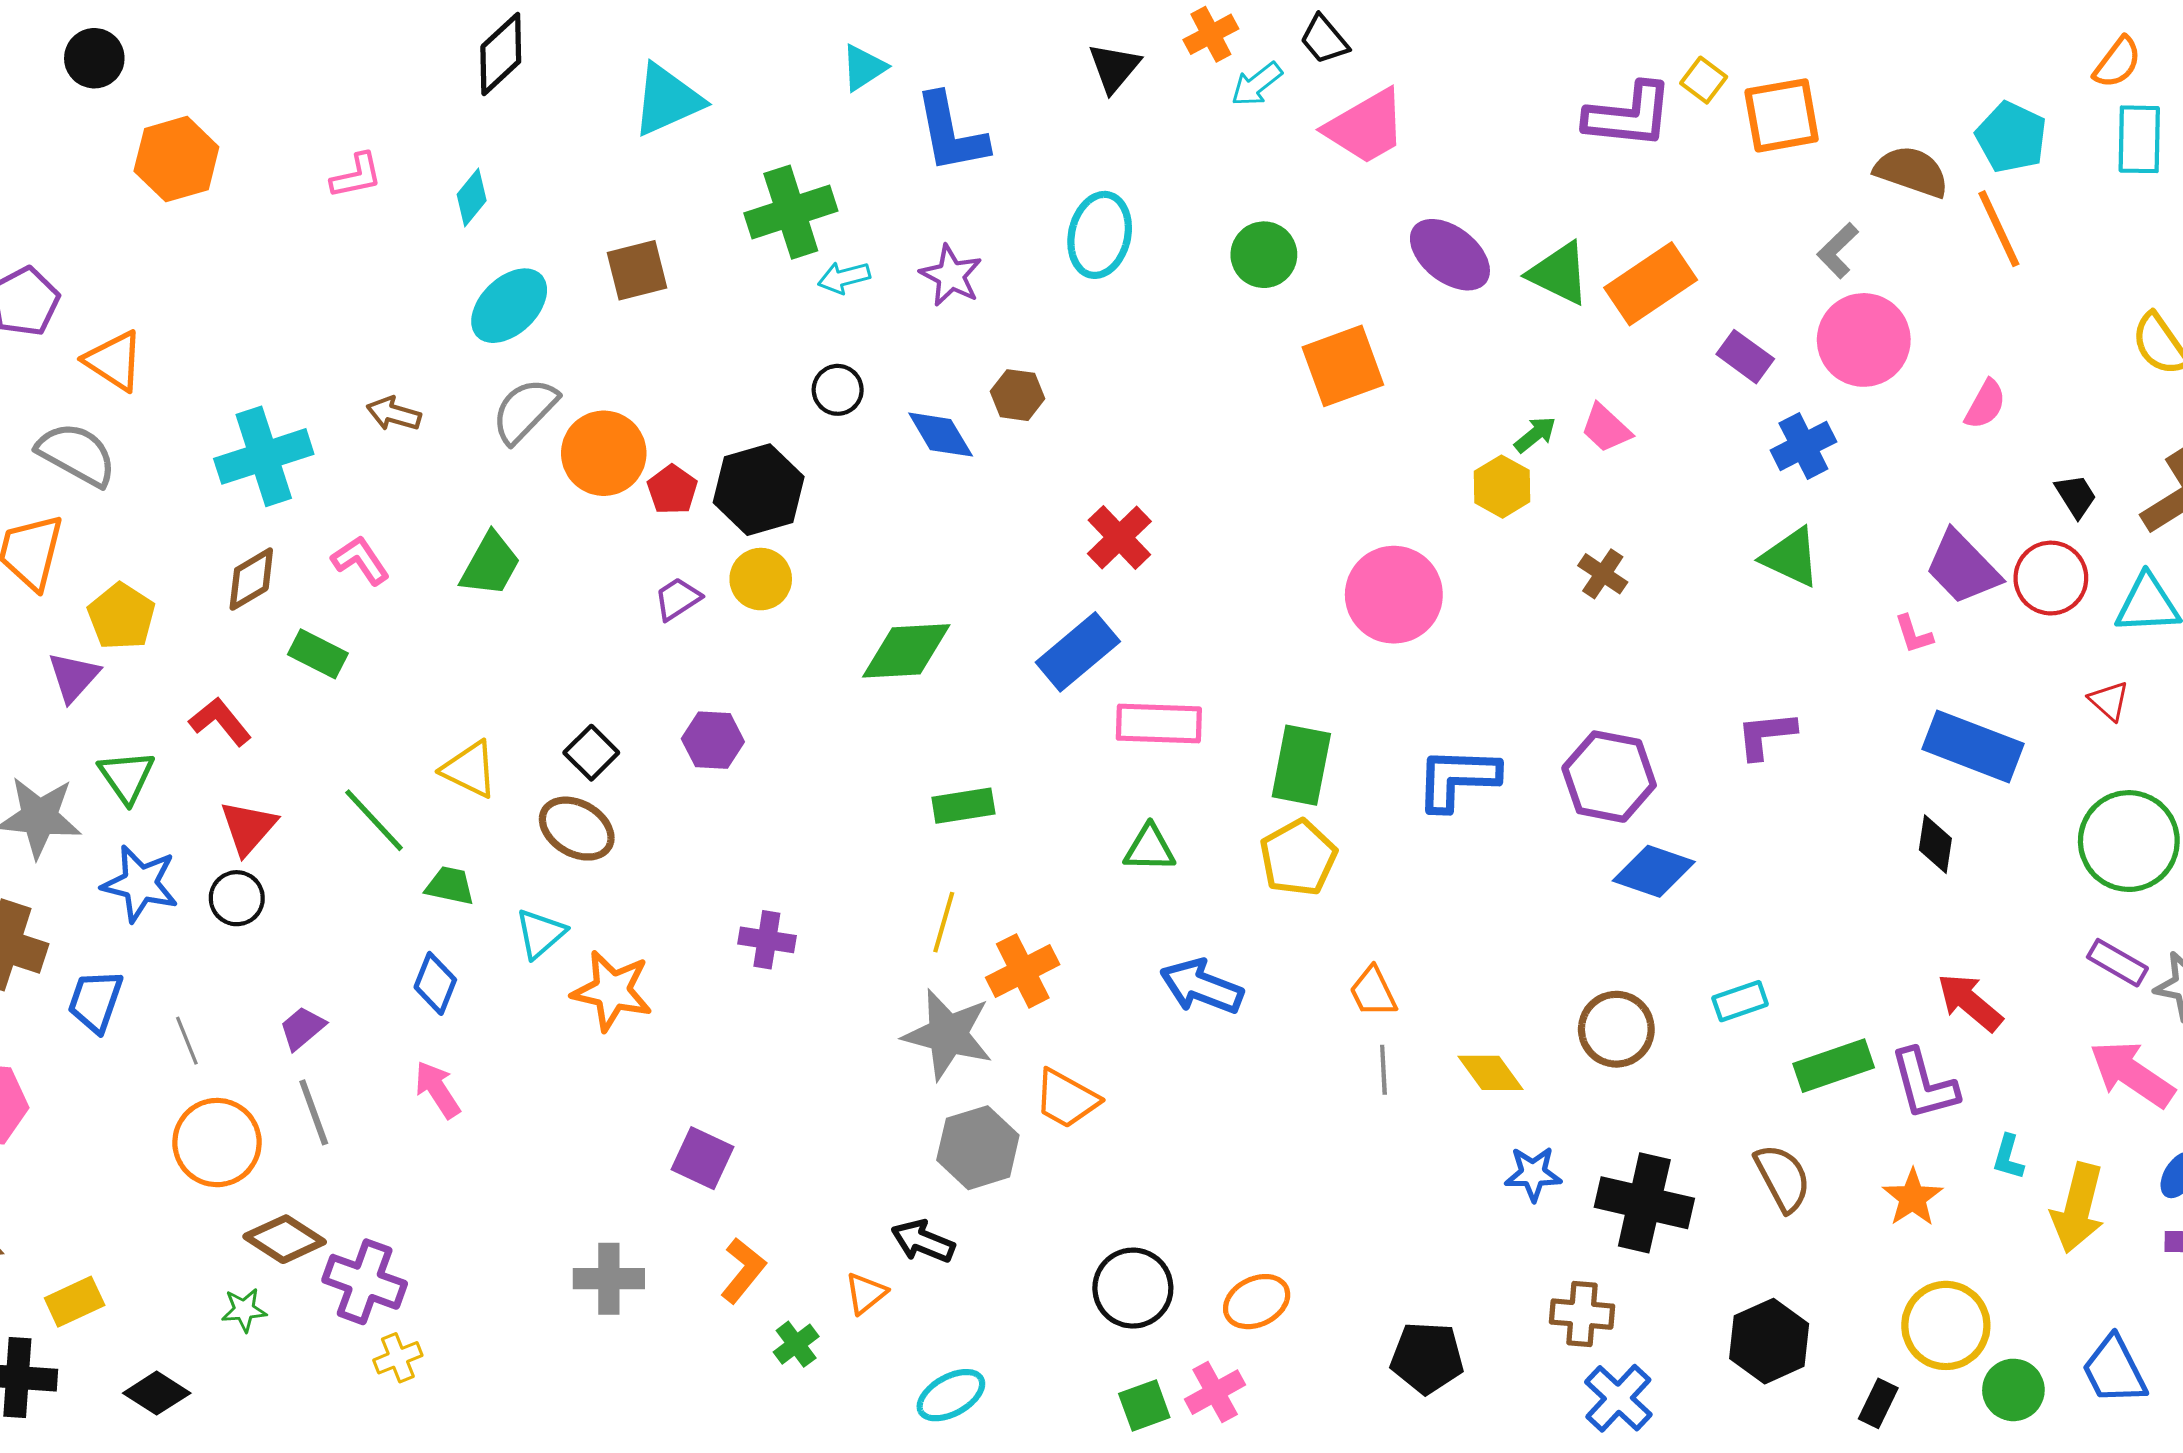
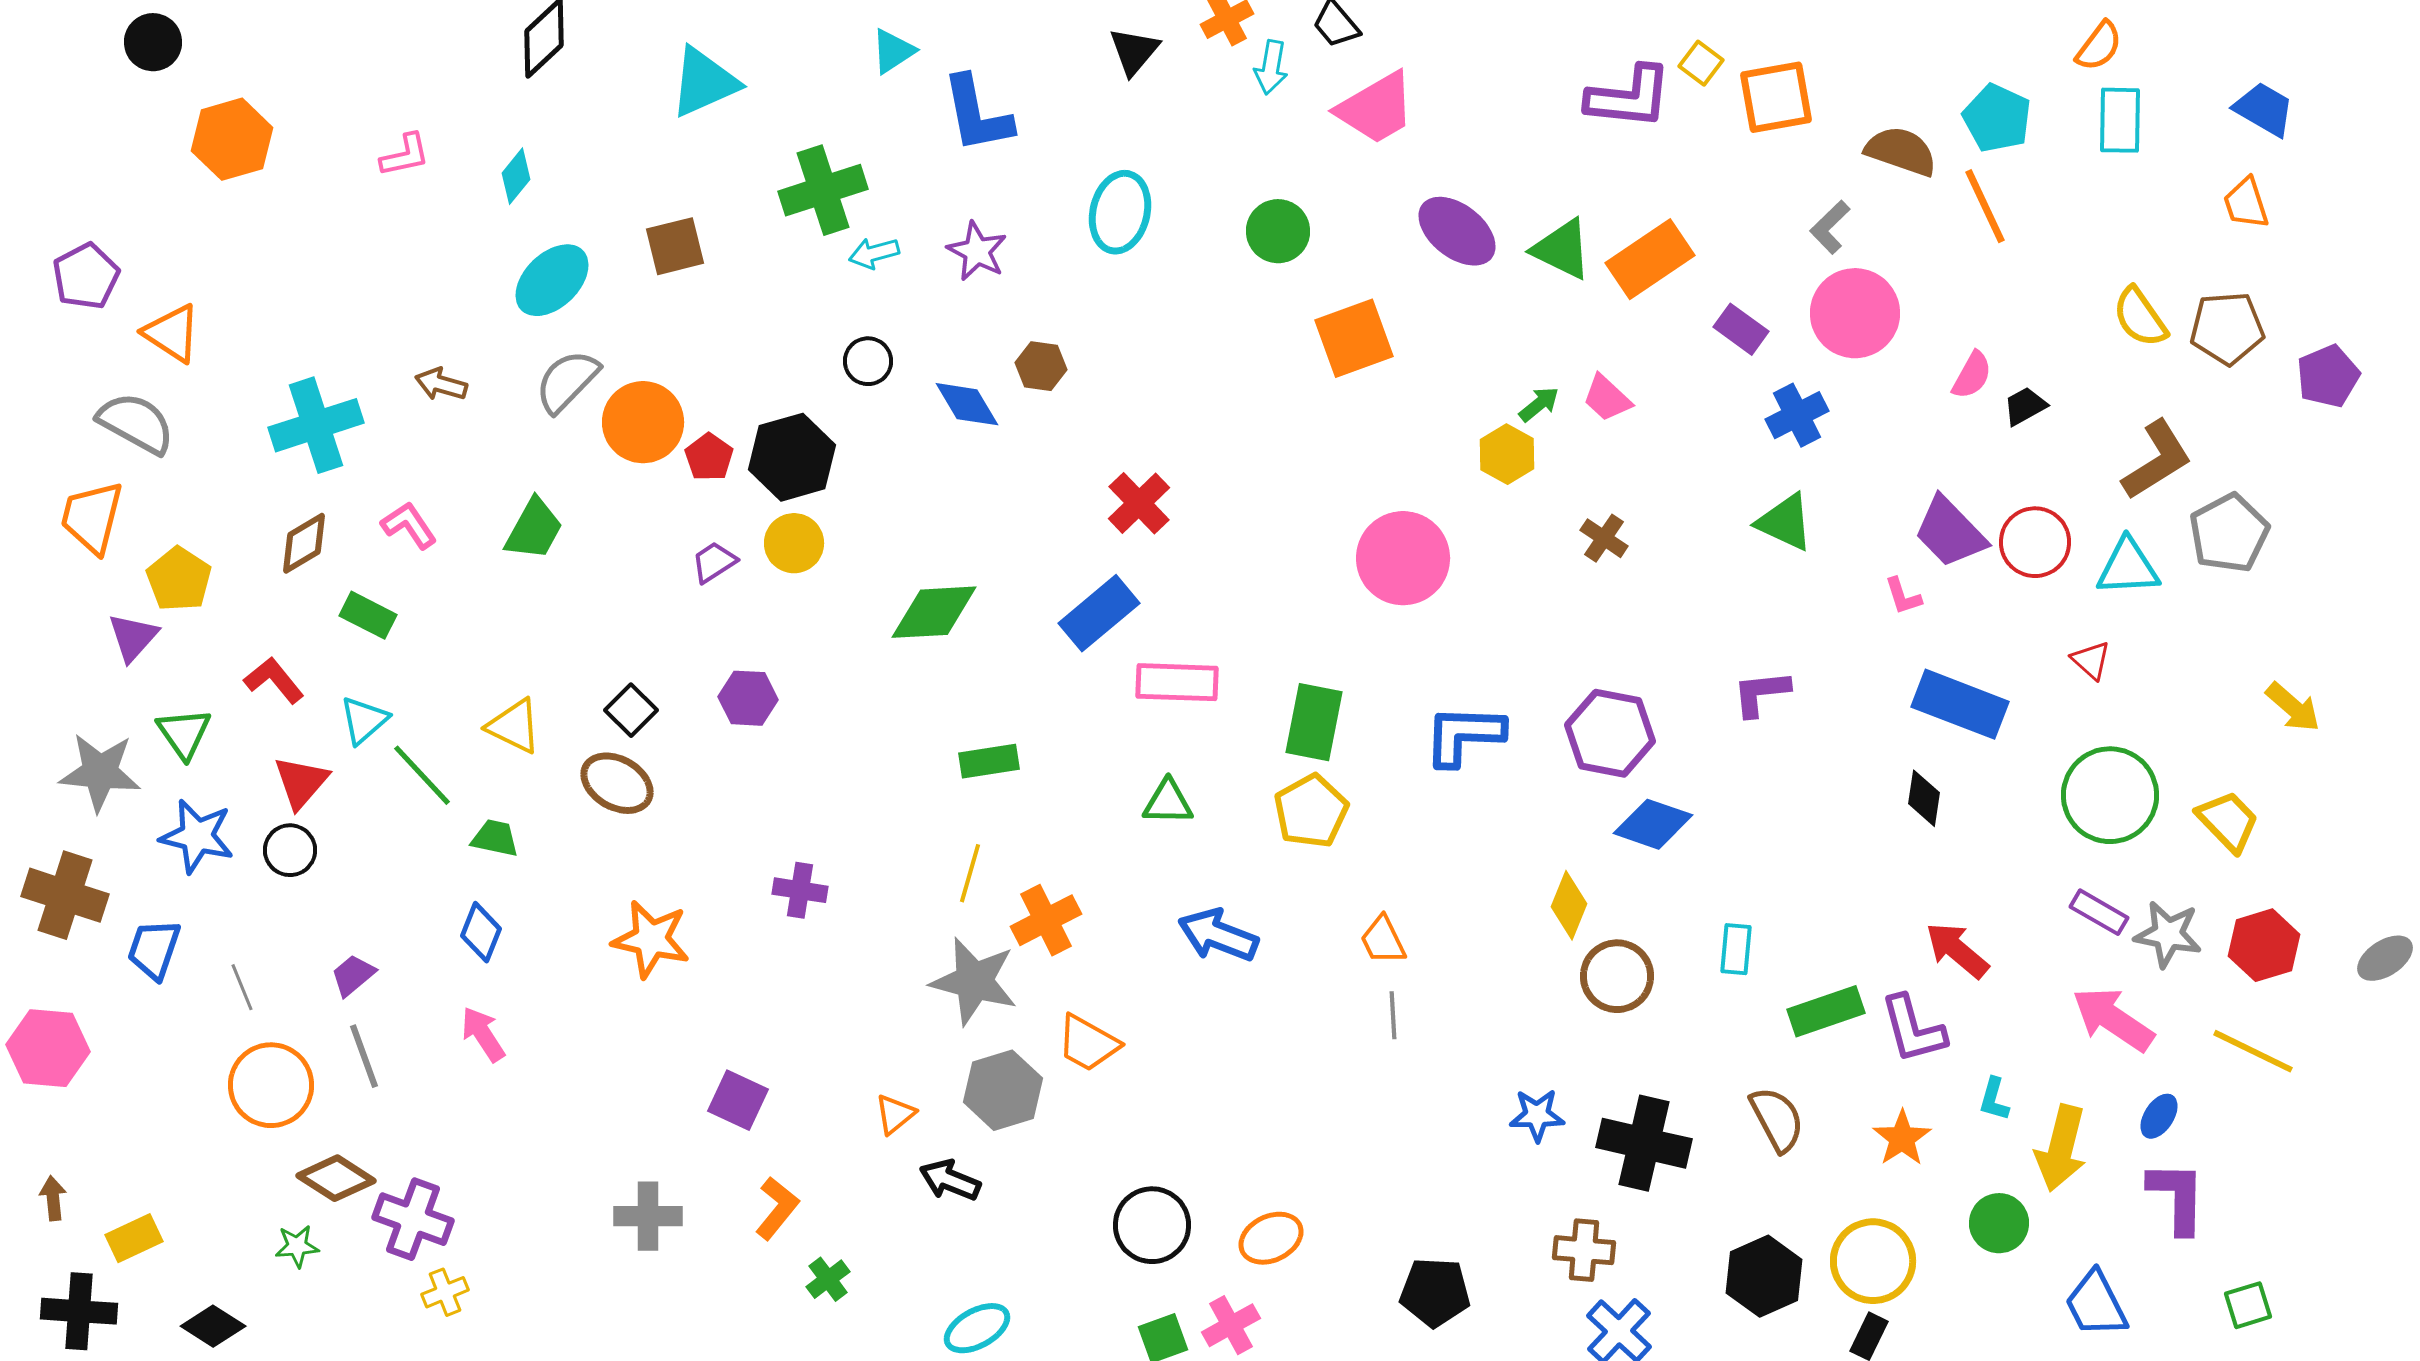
cyan arrow: (1257, 84) -> (1271, 67), turned -42
black trapezoid: (2076, 496) -> (2025, 406), moved, turned -87
cyan triangle: (540, 934) -> (364, 720), moved
cyan rectangle: (1740, 1001) -> (1736, 949), turned -66
yellow diamond: (1491, 1073) -> (1569, 905), moved, turned 58
orange triangle: (866, 1293) -> (895, 1114), moved
yellow circle: (1946, 1325) -> (1873, 1261), moved
green circle: (2013, 1390) -> (1999, 1223), moved

